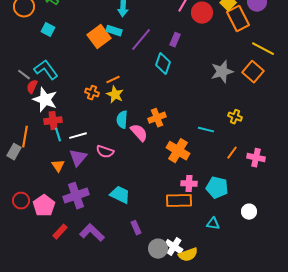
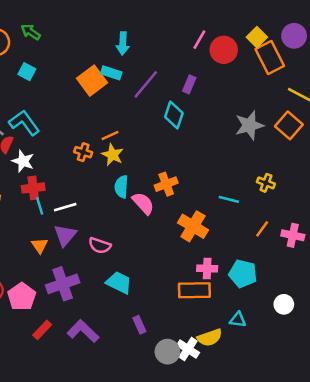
white star: (45, 100) -> (23, 161), size x0.7
pink semicircle: (105, 152) -> (100, 245), moved
yellow semicircle: (188, 255) -> (210, 338), moved

